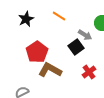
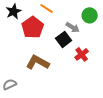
red pentagon: (37, 52) -> (33, 27), moved
red cross: (89, 72) -> (82, 54), moved

